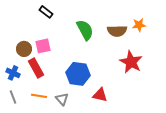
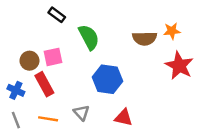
green semicircle: (85, 30) -> (89, 37), moved
red star: (131, 62) -> (179, 66), moved
blue hexagon: (78, 74) -> (107, 79), moved
gray triangle: (62, 99) -> (81, 113), moved

